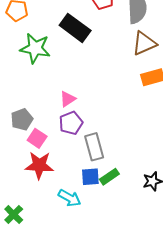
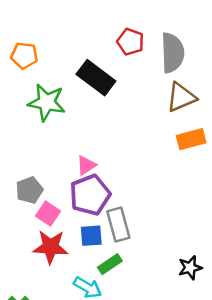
purple pentagon: (71, 123) -> (90, 195), size x1.4
blue square: (90, 177) -> (91, 236), moved
green rectangle: (109, 177) -> (110, 264), moved

